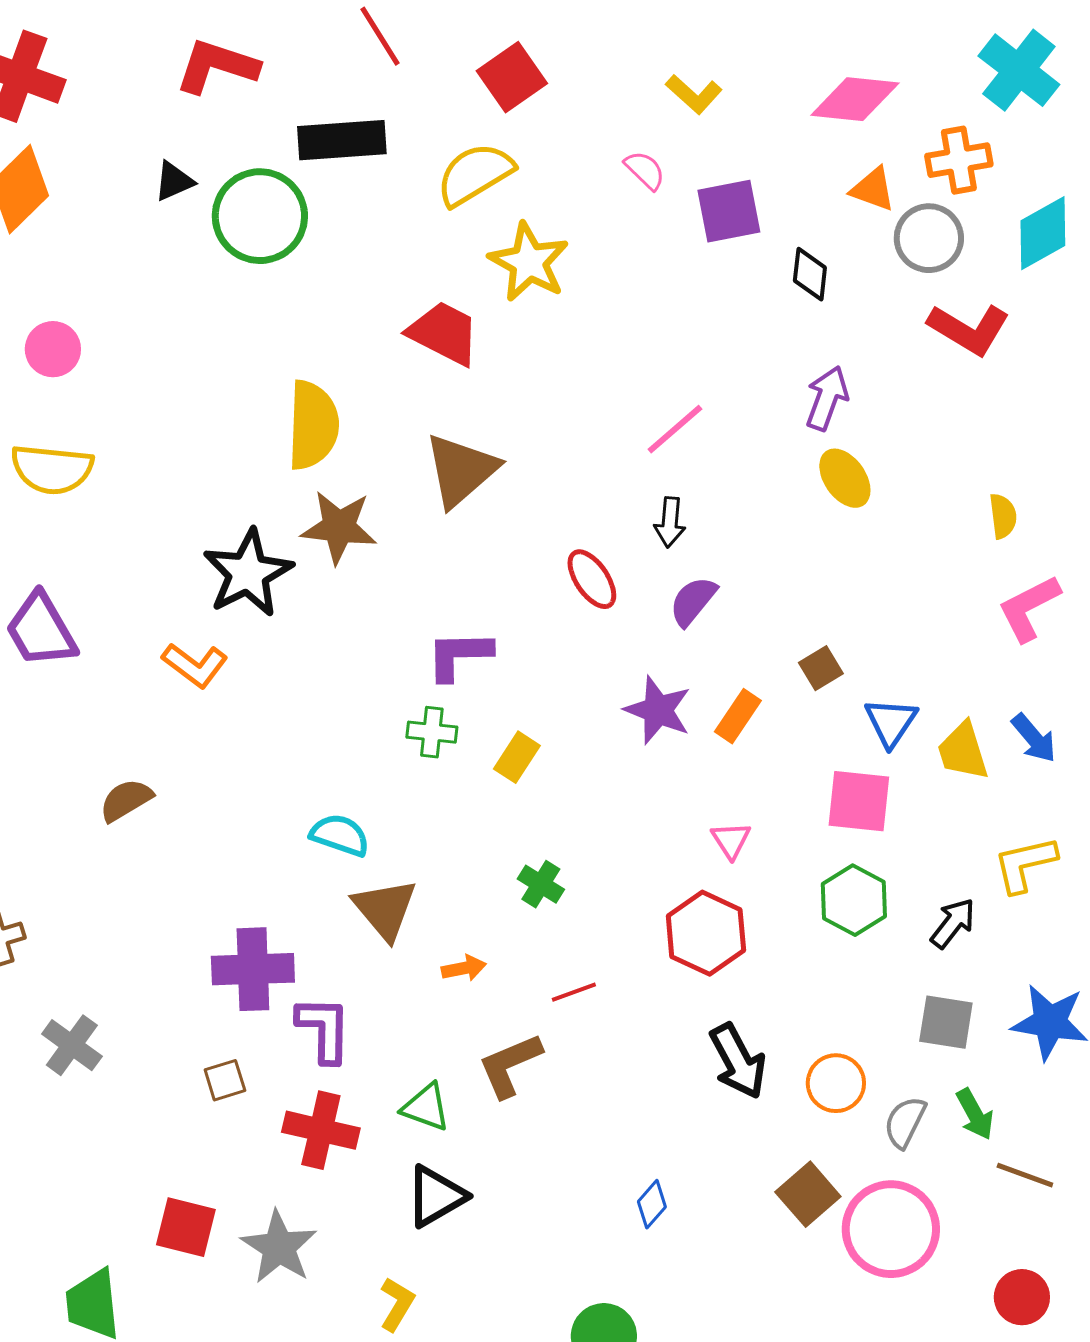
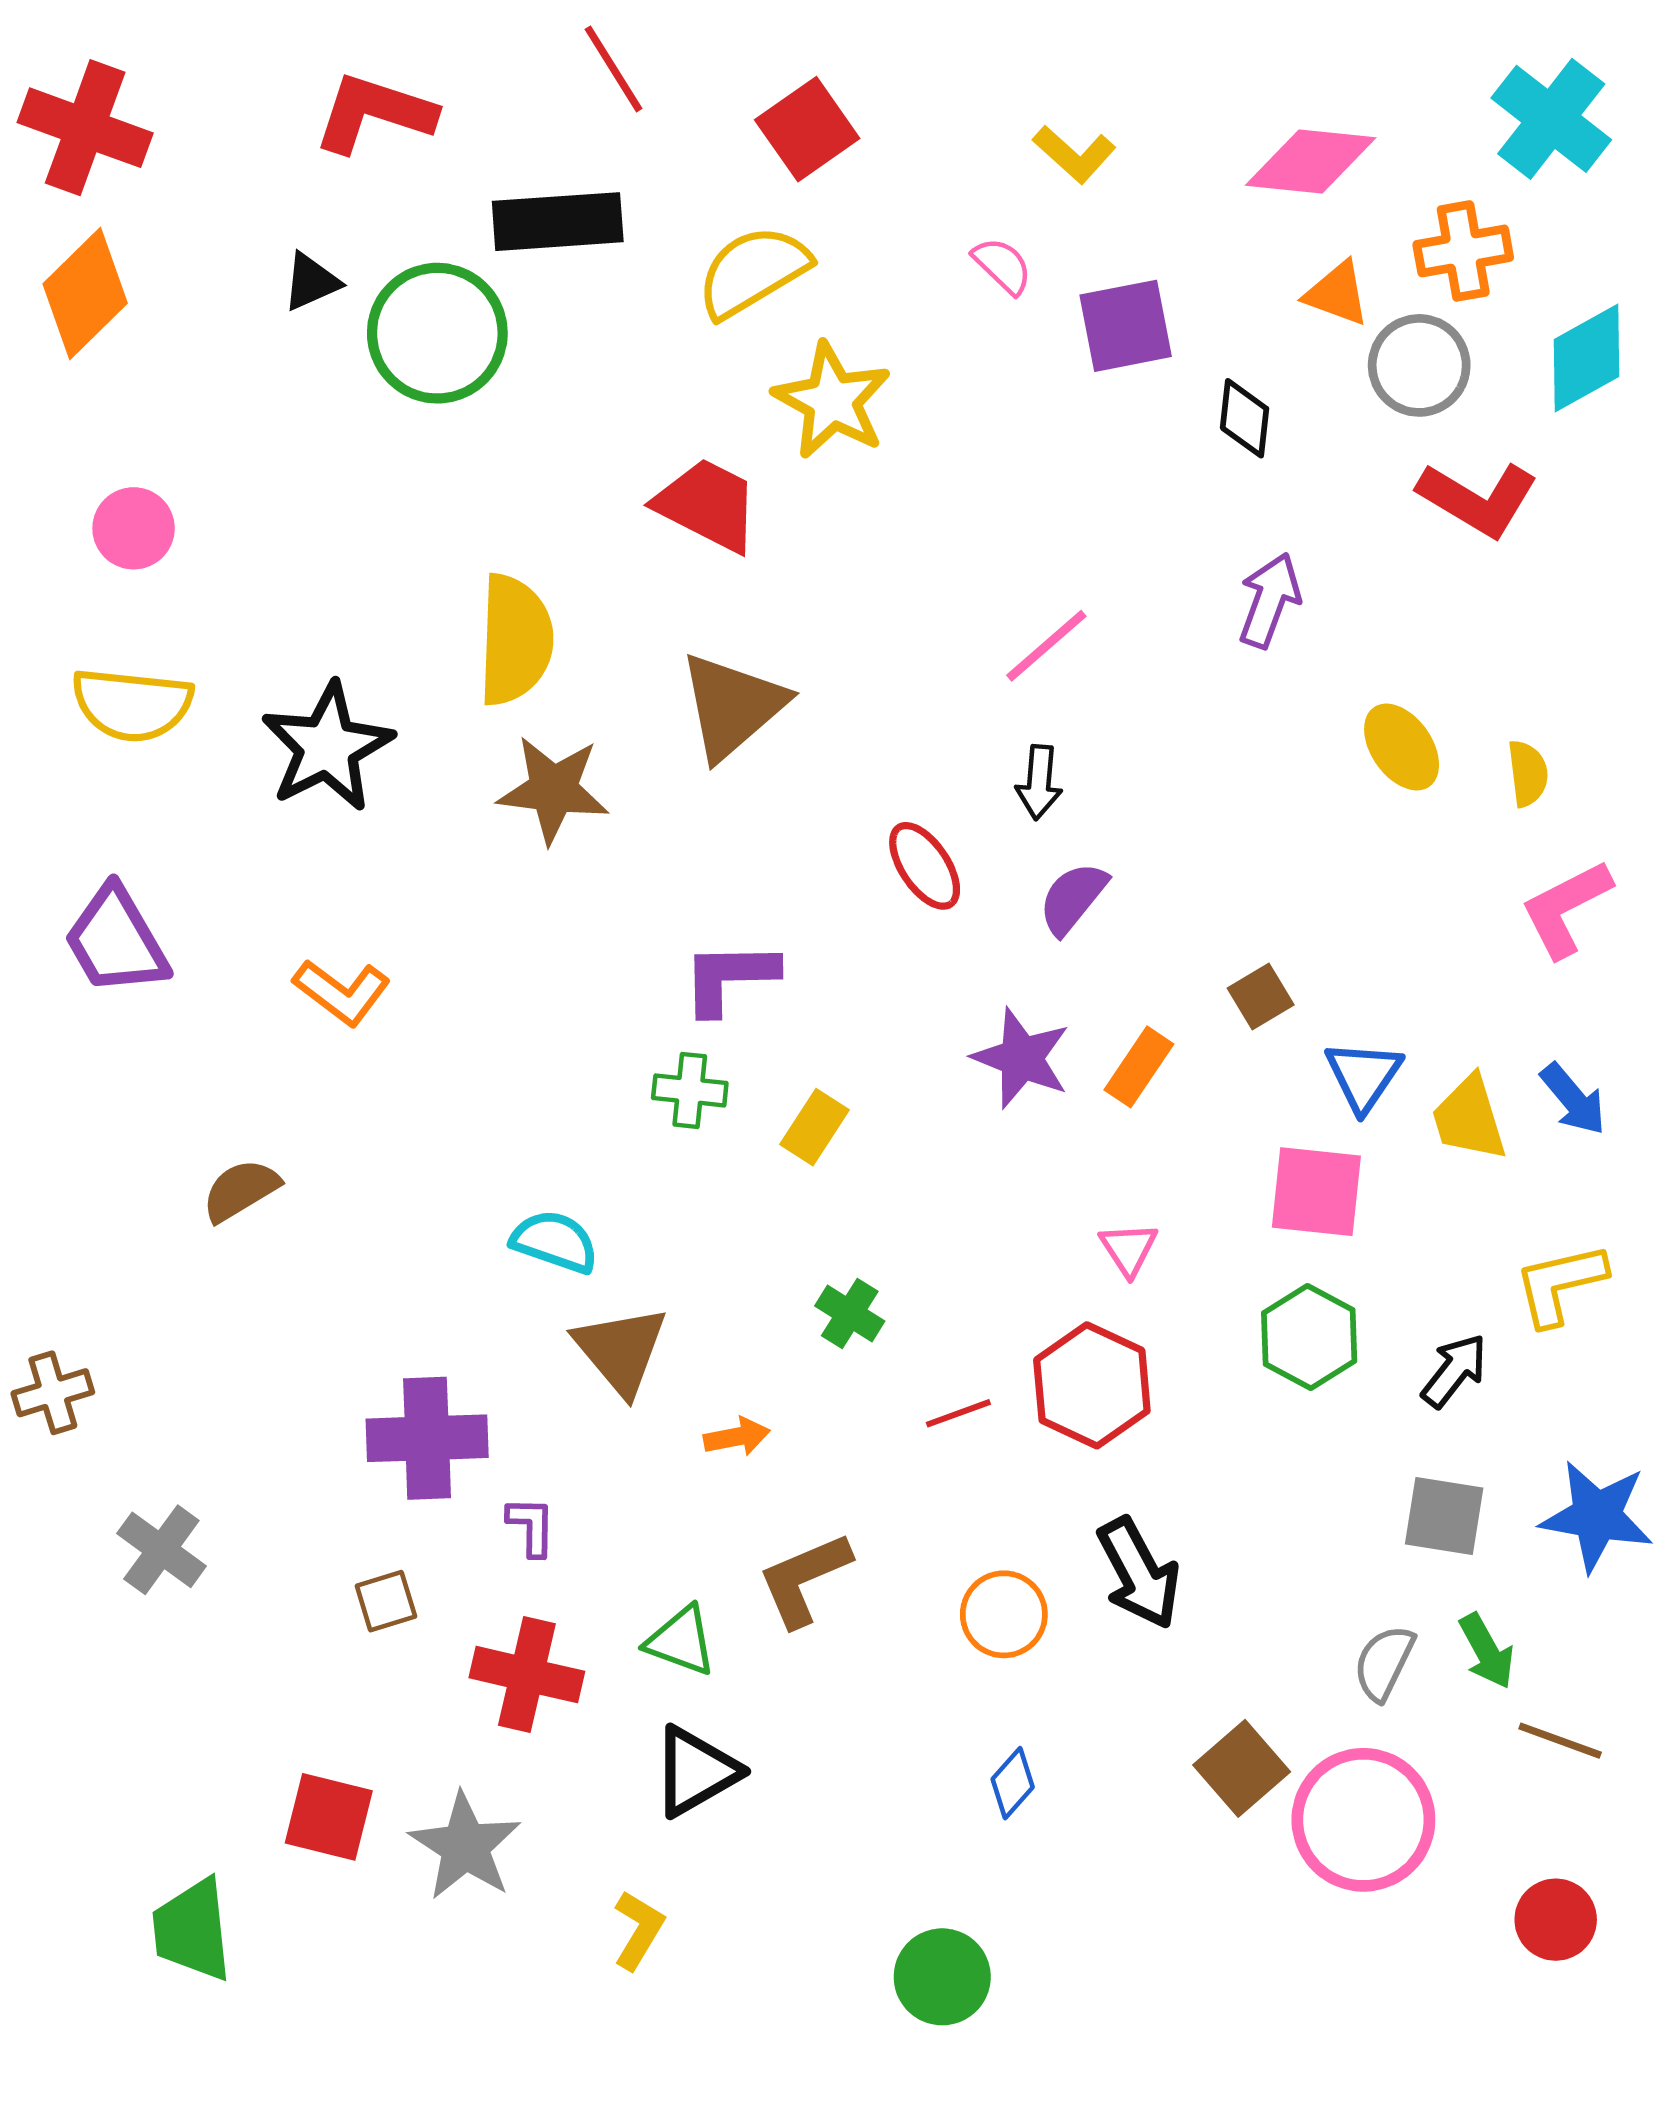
yellow ellipse: (845, 478) -> (1402, 747), moved
black star: (248, 573) -> (327, 747), moved
red line: (574, 992) -> (958, 1413), moved
purple L-shape: (324, 1029) -> (531, 1526), size x0.6
orange circle: (836, 1083) -> (1004, 1614), moved

